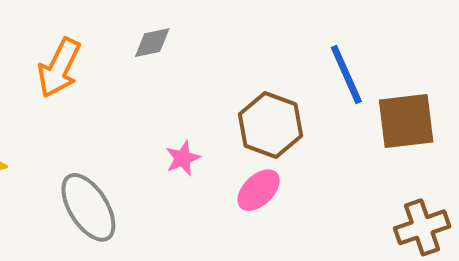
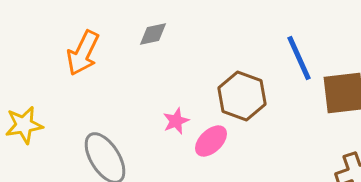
pink ellipse: (259, 190) -> (211, 141), moved

